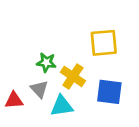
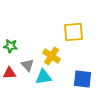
green star: (46, 62) -> (10, 46), moved
blue square: (109, 92) -> (82, 79), moved

